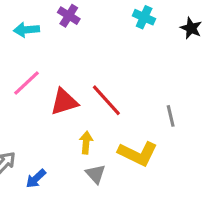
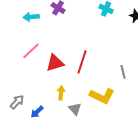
red line: (106, 100) -> (82, 62), turned 60
yellow arrow: (86, 143) -> (61, 93), moved

